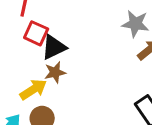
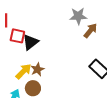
brown star: (55, 72) -> (37, 69), moved

